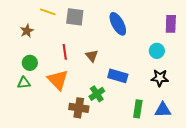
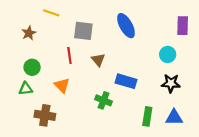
gray square: (75, 17) -> (83, 31), moved
orange triangle: (58, 80) -> (62, 85), size x0.7
green cross: (97, 94) -> (104, 100), turned -35
brown cross: (79, 108) -> (45, 115), moved

